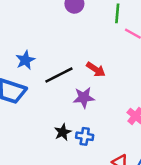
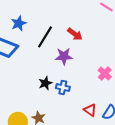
black line: (59, 75) -> (45, 37), turned -35

